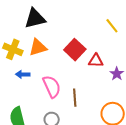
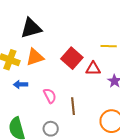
yellow line: (112, 26) -> (109, 46), moved, turned -49
pink semicircle: (52, 87) -> (50, 96), size x0.7

